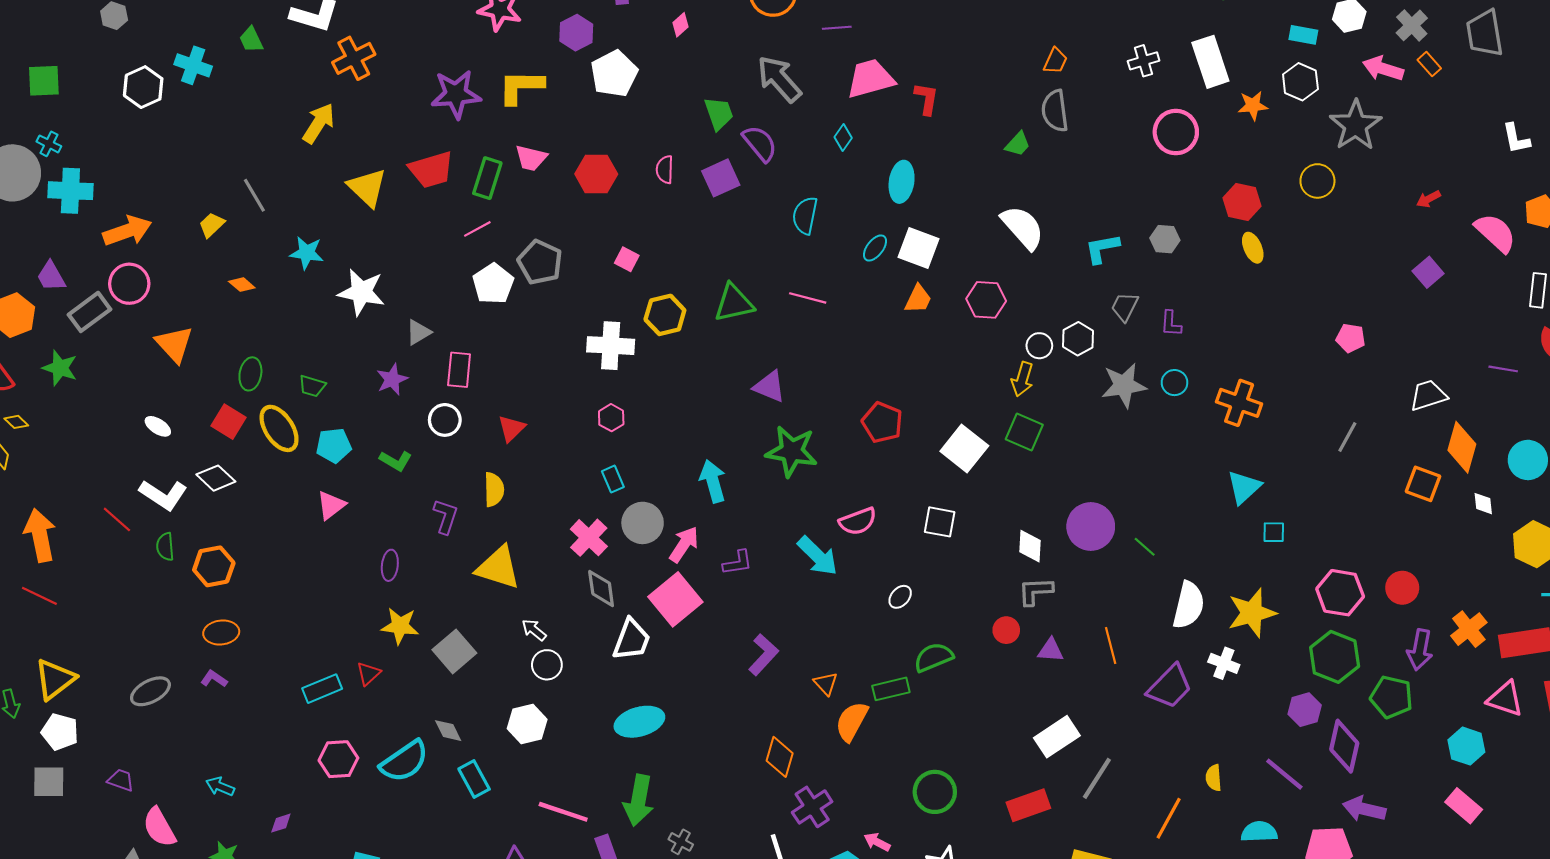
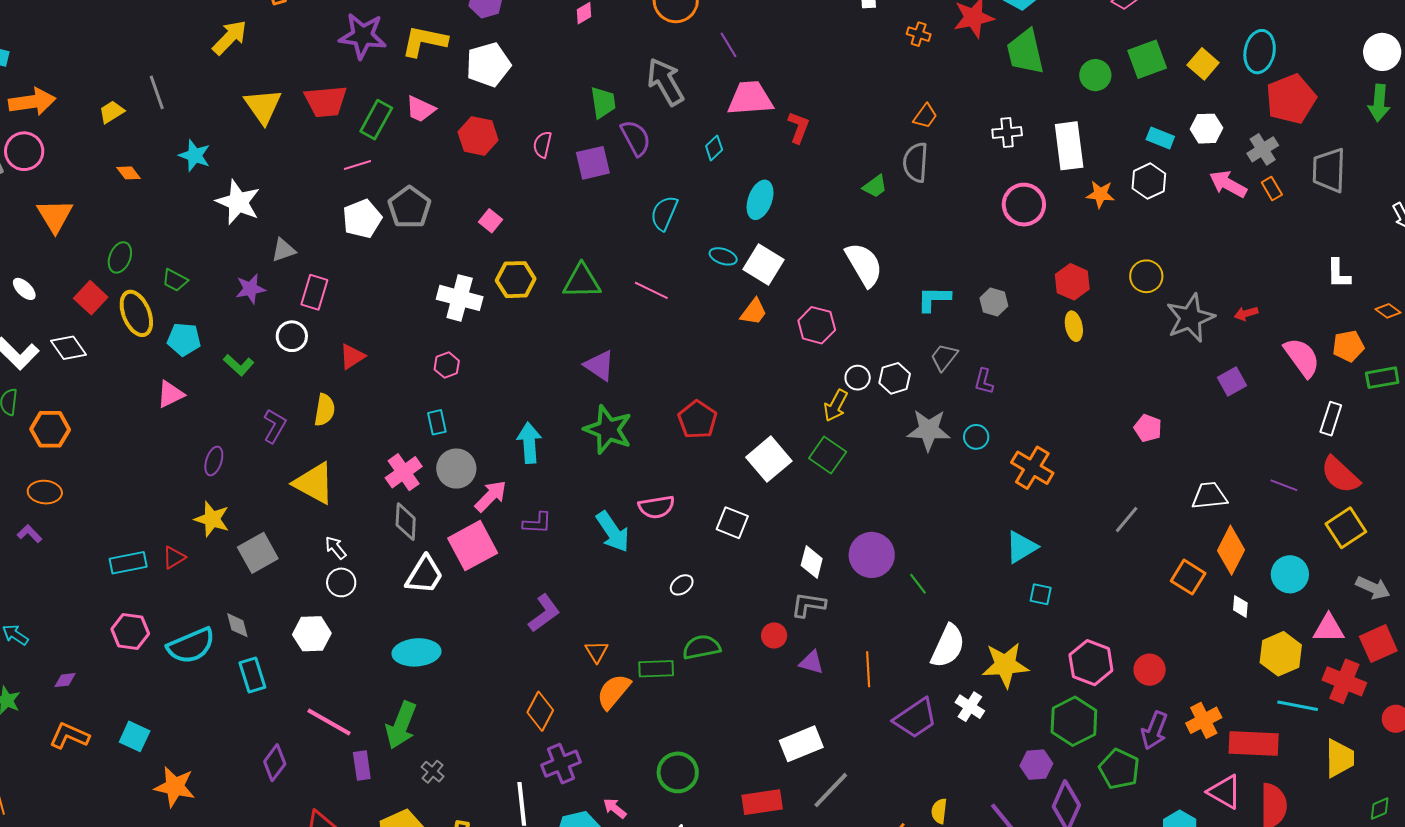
purple line: (837, 28) -> (729, 45), turned 52
white pentagon: (614, 74) -> (488, 65), moved
gray star: (1356, 125) -> (1190, 318), moved
cyan ellipse: (875, 248) -> (723, 256), turned 60

